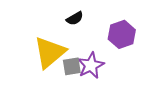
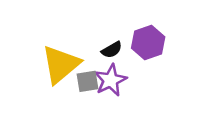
black semicircle: (75, 18) -> (112, 50), moved

